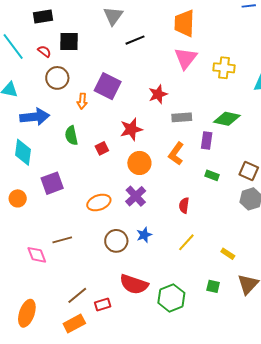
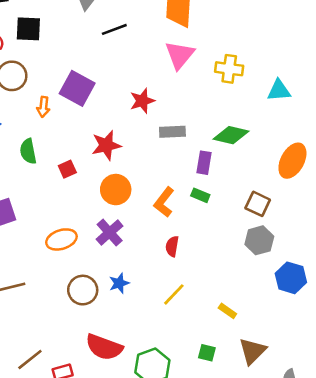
orange L-shape: (176, 154) -> (164, 202), moved
green rectangle: (212, 175) -> (200, 195), moved

